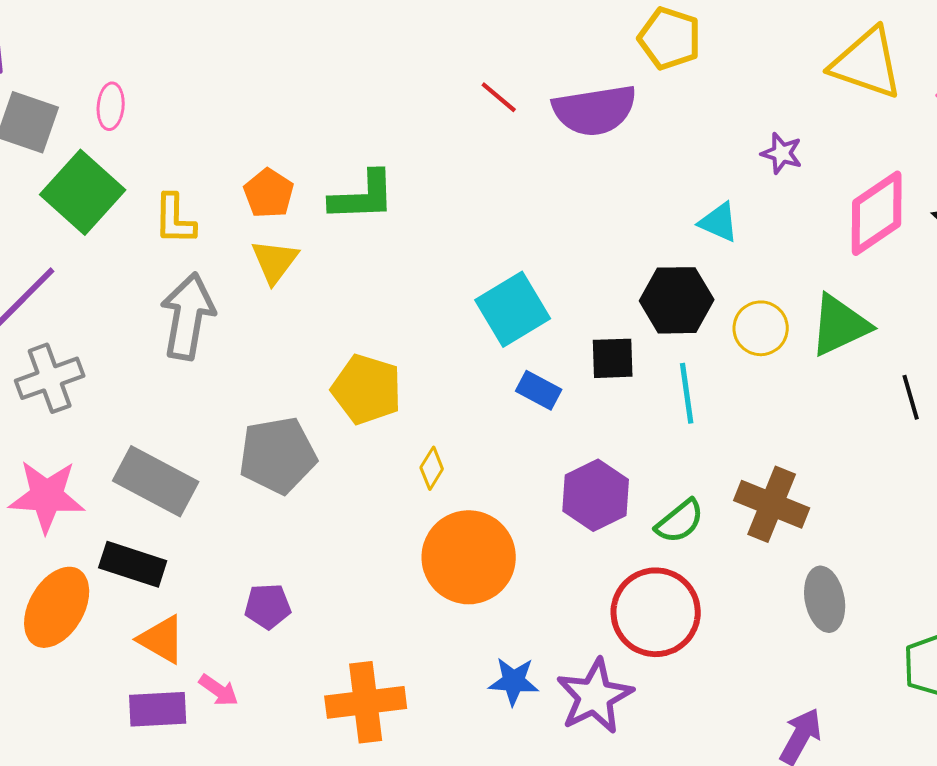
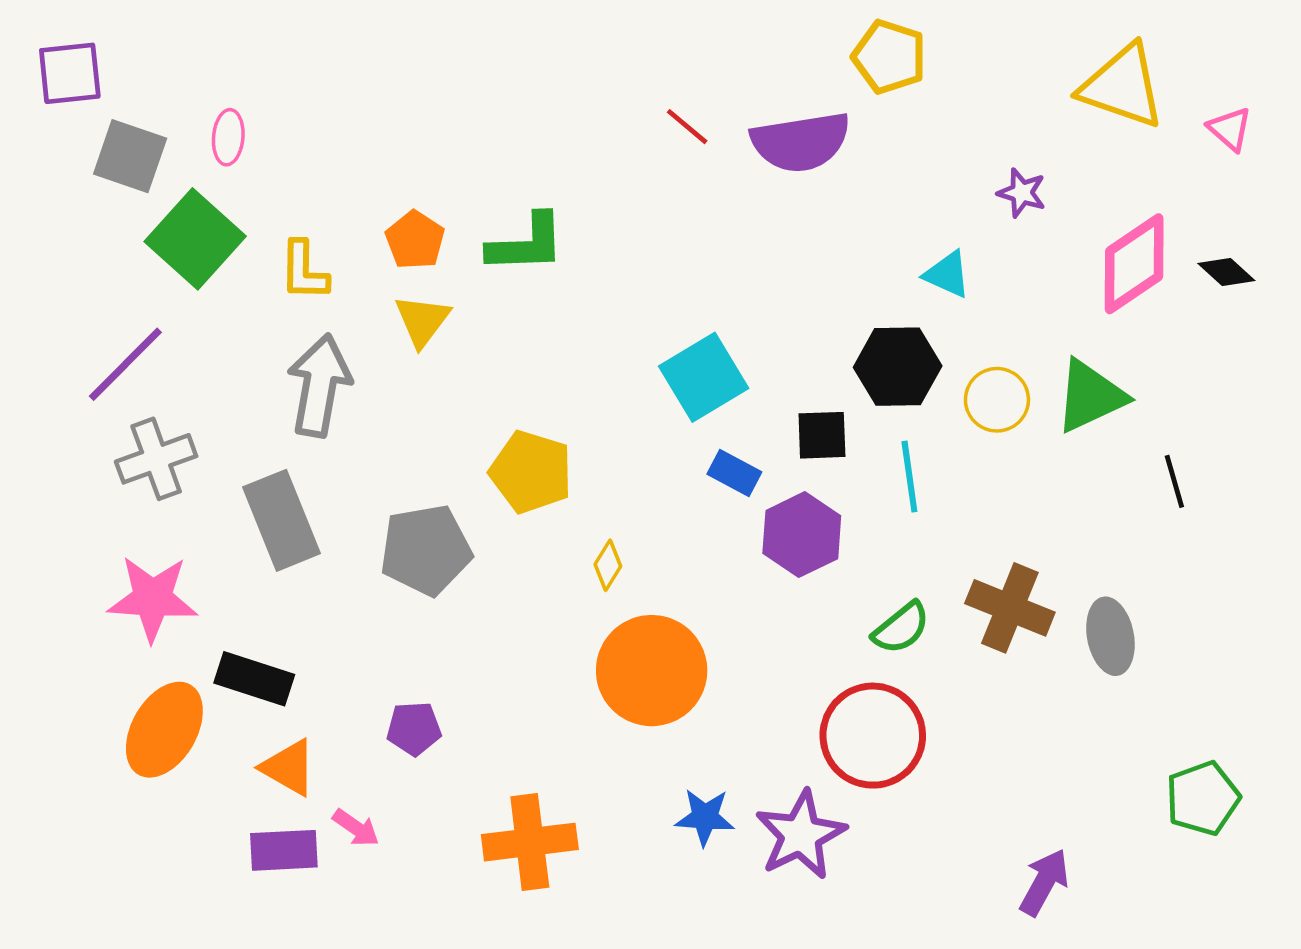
gray rectangle: (156, 481) -> (281, 520), moved, turned 40
purple hexagon: (596, 495) -> (802, 535), moved
gray ellipse: (825, 599) -> (1110, 636), moved

